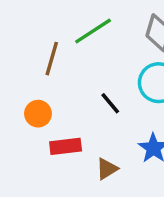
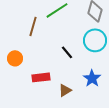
orange circle: (38, 114) -> (15, 58), moved

